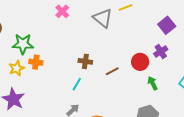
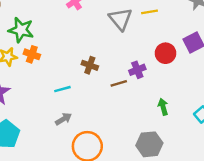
purple cross: (161, 51) -> (137, 70), moved
red circle: (140, 62) -> (165, 53), moved
cyan line: (77, 84) -> (62, 89), moved, turned 32

